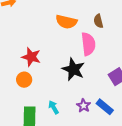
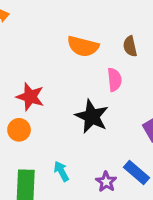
pink semicircle: (88, 44) -> (114, 80), size x0.7
purple star: (84, 106) -> (106, 182), moved

